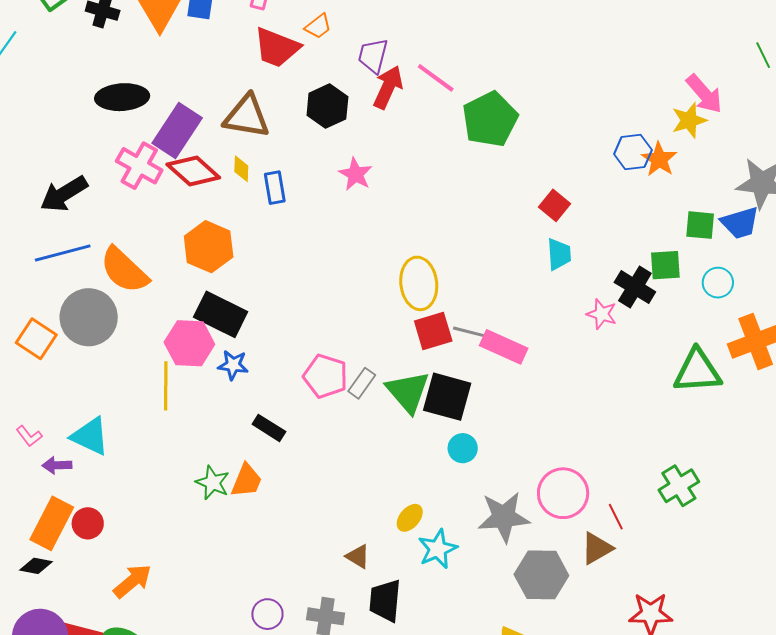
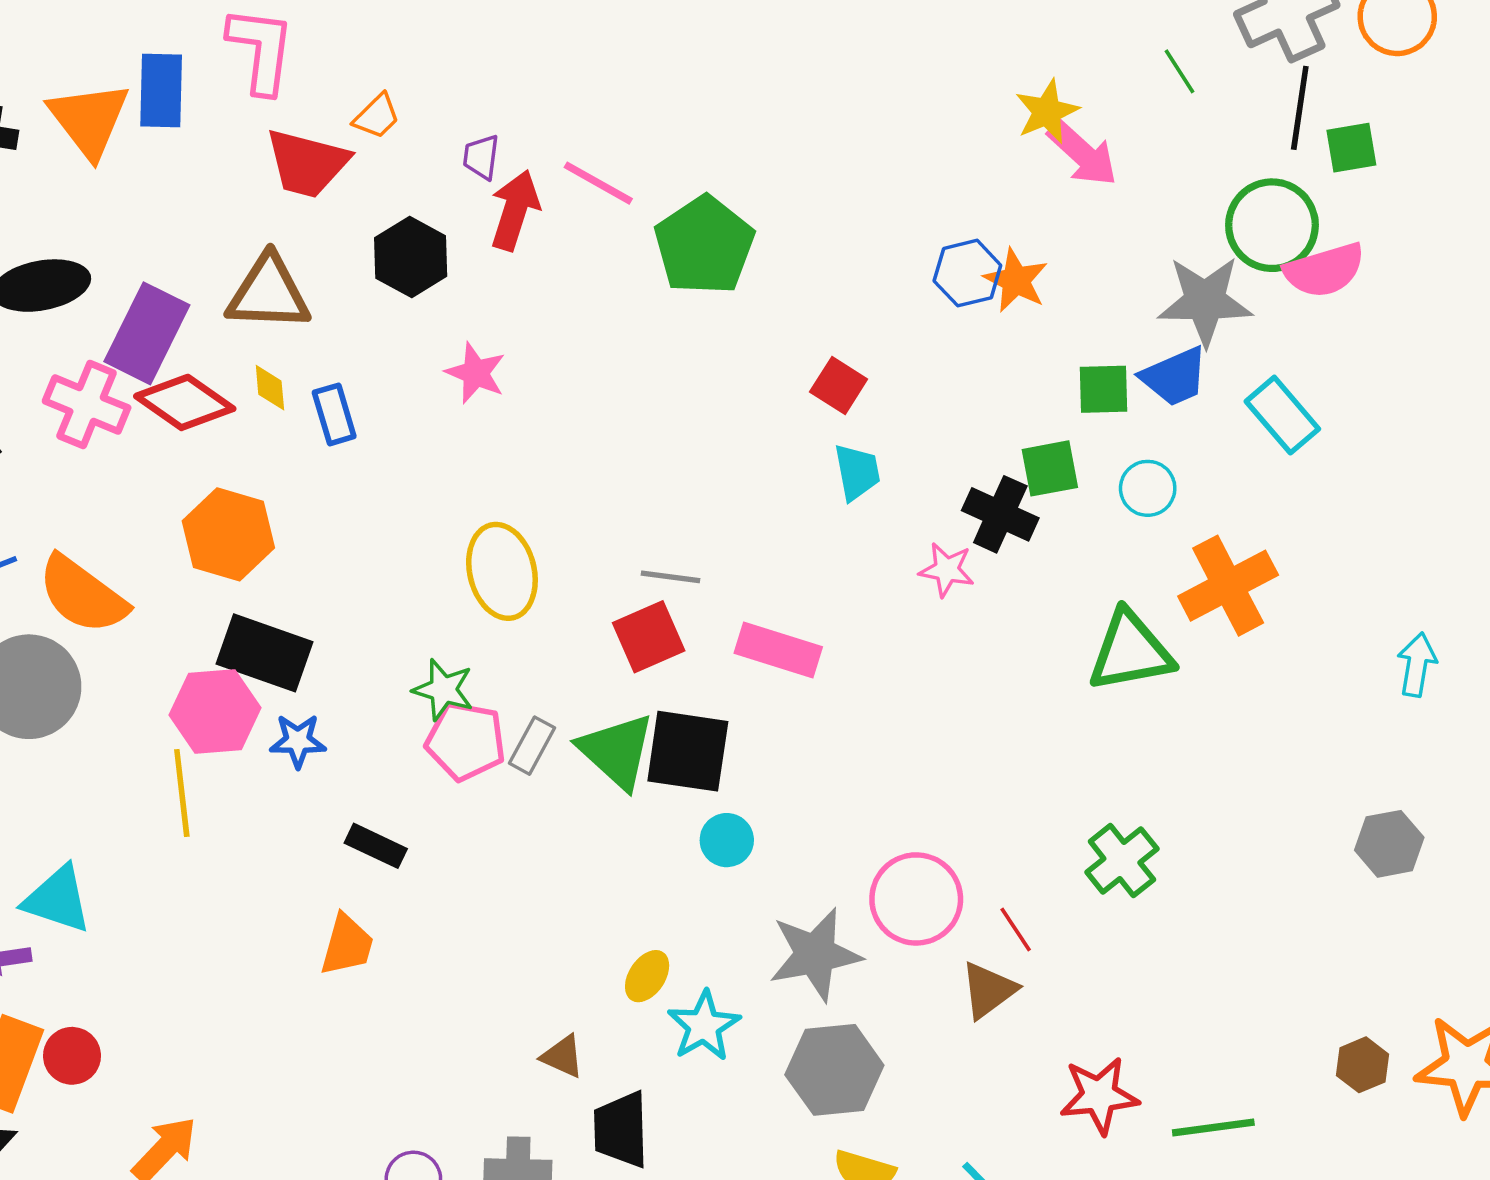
purple trapezoid: (373, 56) -> (481, 157), size x0.7
yellow star: (689, 120) -> (1047, 112), moved
yellow ellipse: (419, 283) -> (502, 571), moved
gray line: (469, 332) -> (671, 577), moved
green star: (213, 483) -> (443, 690), moved
gray hexagon: (541, 575) -> (834, 1070), moved

